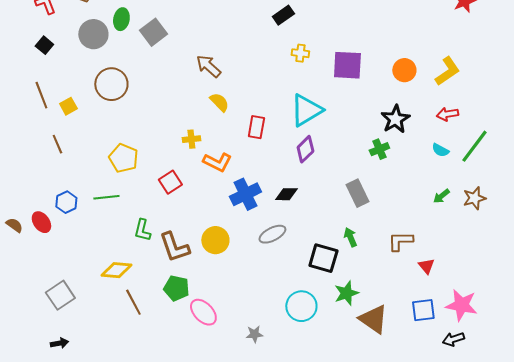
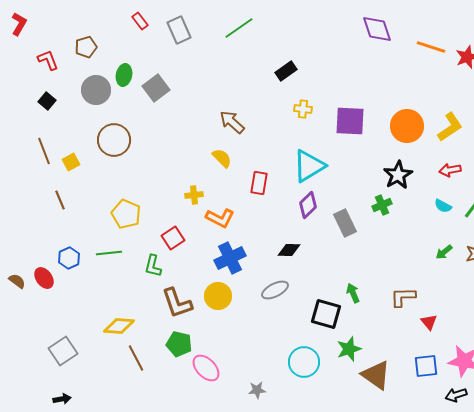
brown arrow: (208, 66) -> (232, 122), moved
orange circle: (404, 70) -> (407, 126), size x1.4
gray rectangle: (357, 193) -> (345, 223), moved
blue cross: (245, 194) -> (230, 258), moved
green L-shape: (142, 230) -> (153, 266), moved

